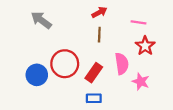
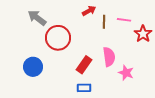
brown line: (99, 35) -> (104, 22), moved
red star: (145, 46) -> (143, 34), moved
red circle: (65, 64) -> (58, 38), moved

